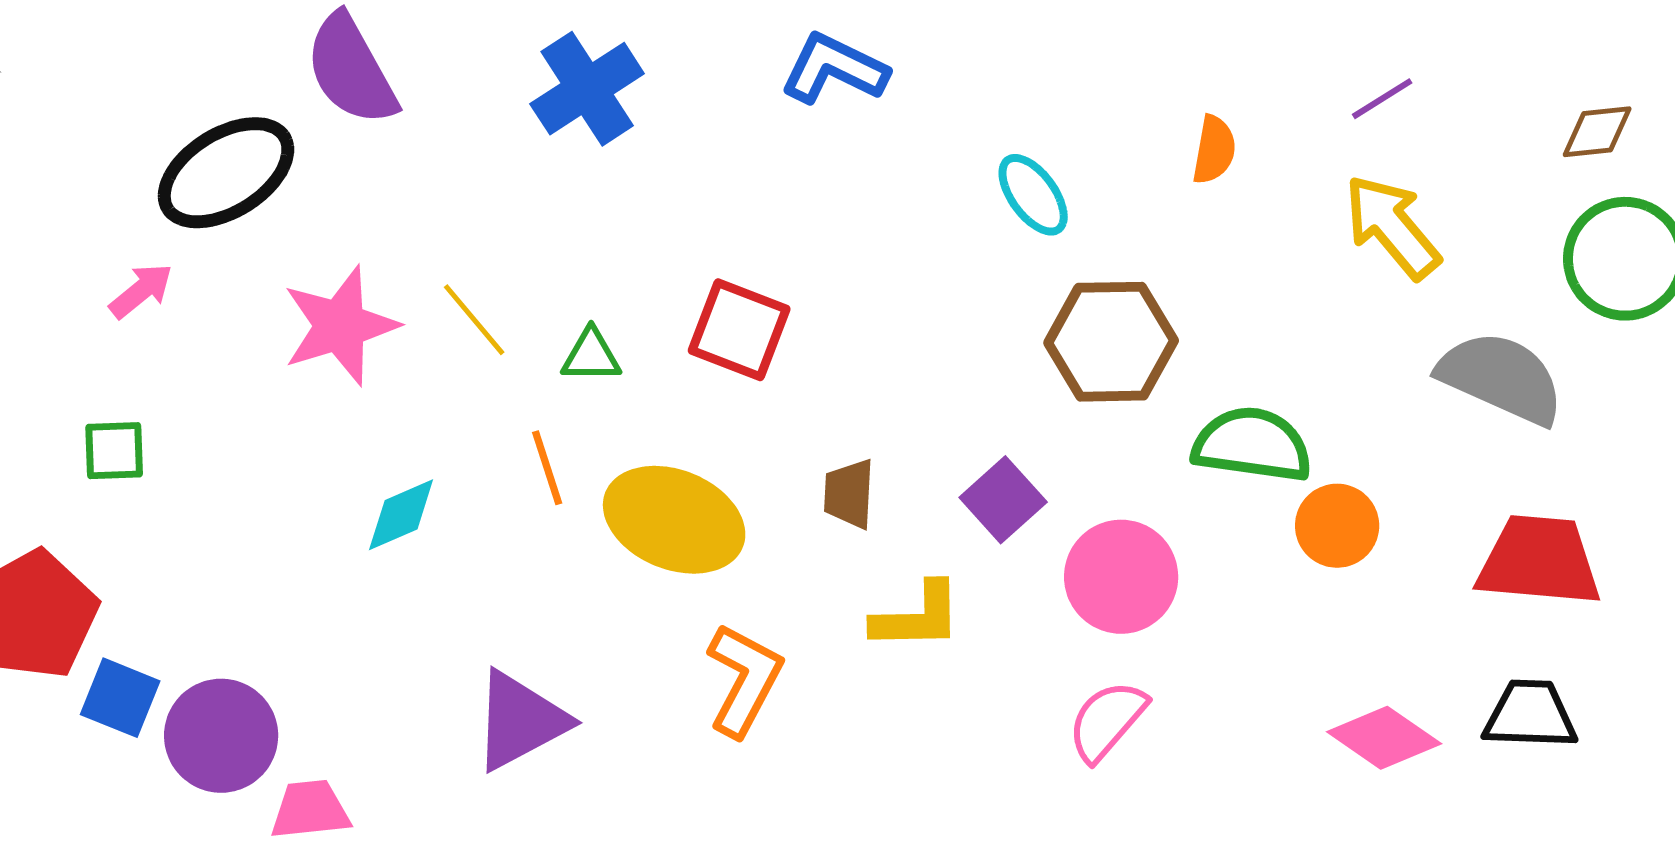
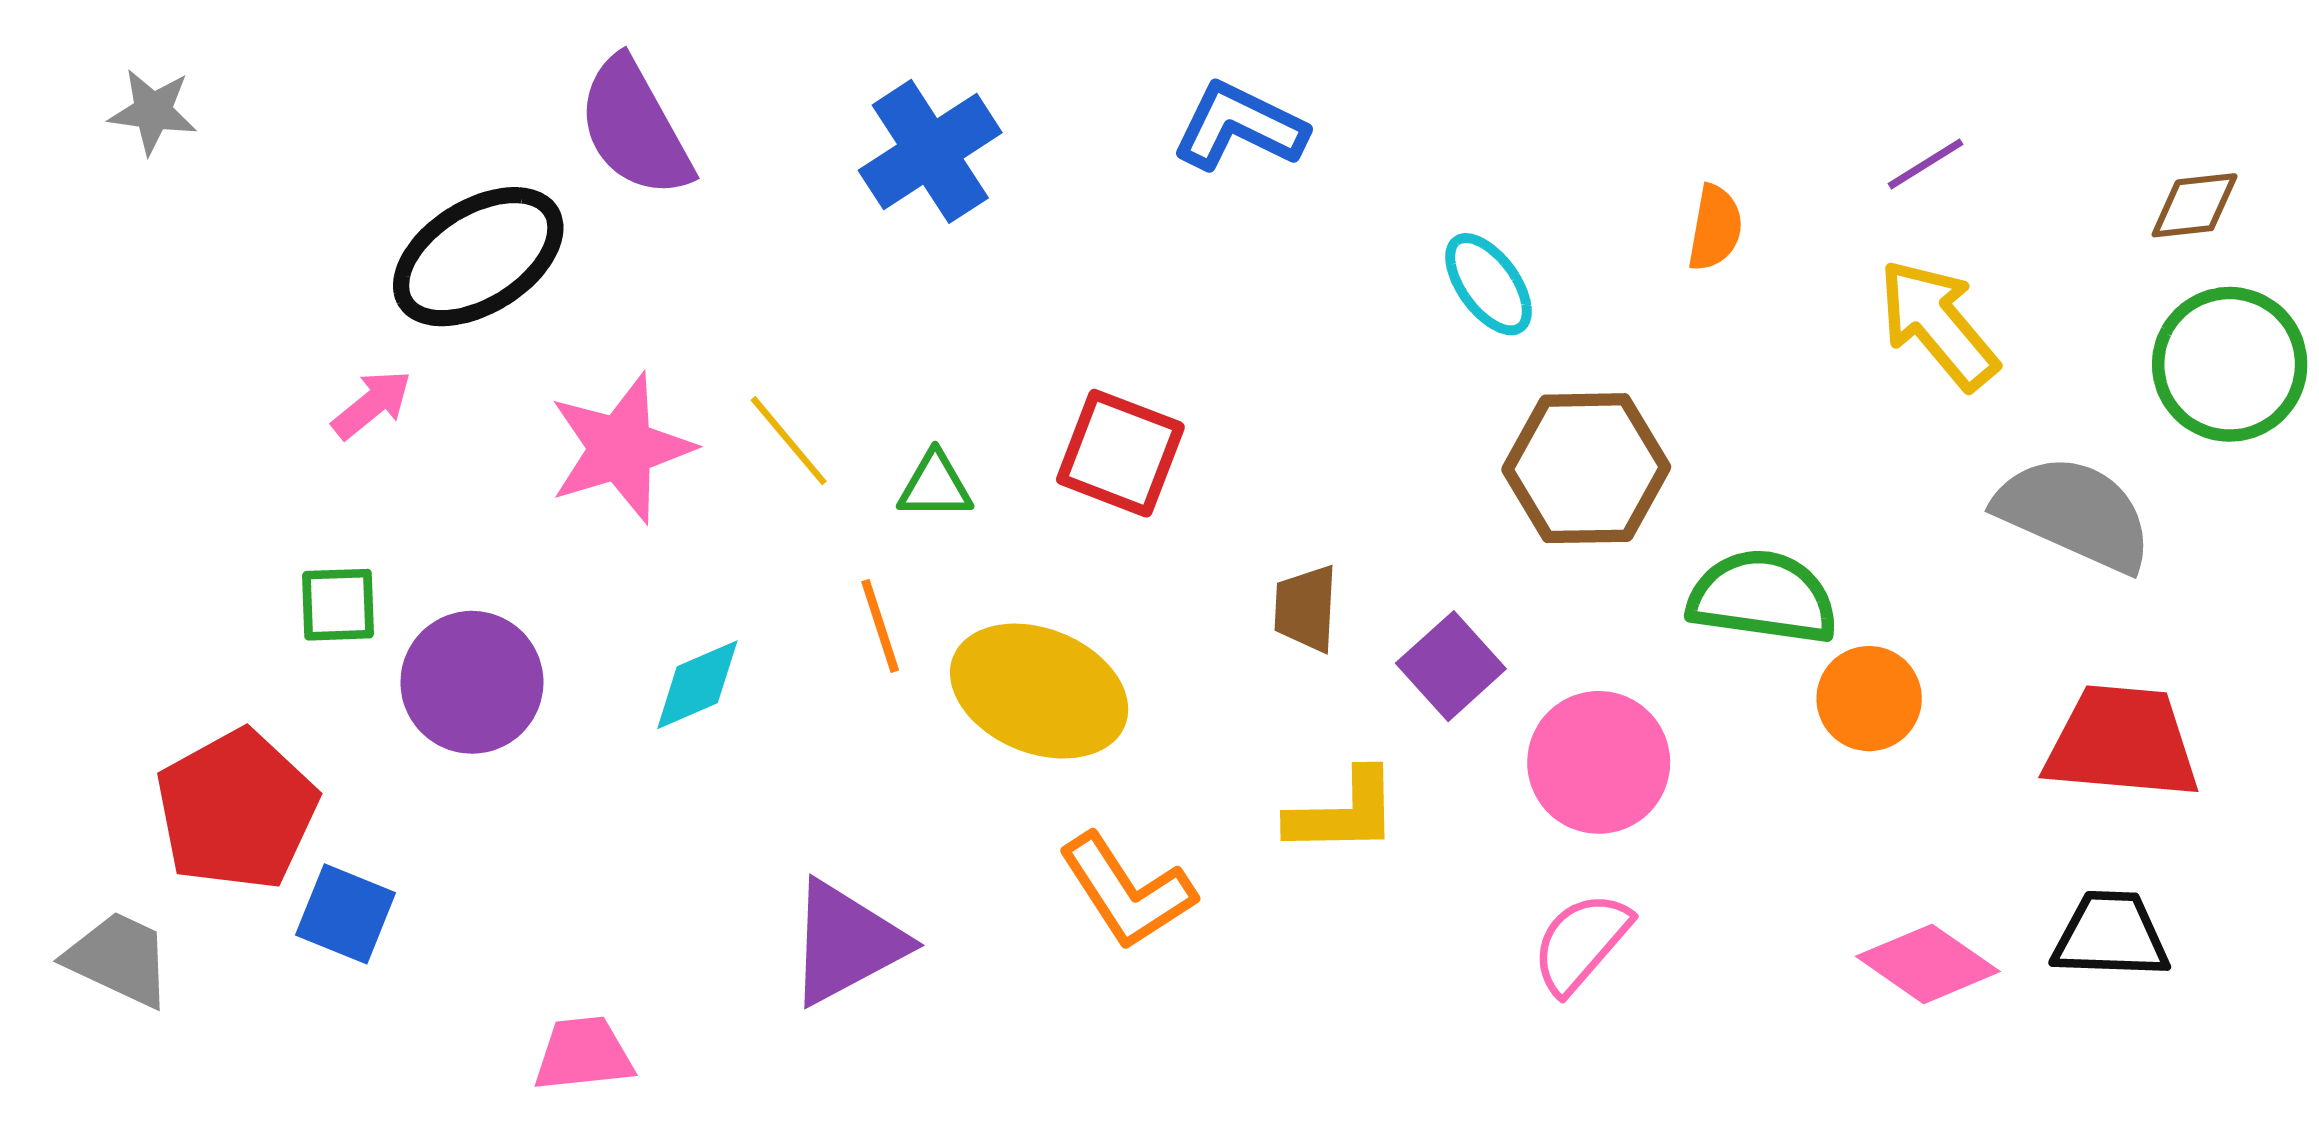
brown trapezoid: (849, 494) -> (1306, 608), moved
orange L-shape: (744, 680) -> (1127, 891), turned 119
purple circle: (221, 736) -> (472, 682), moved

